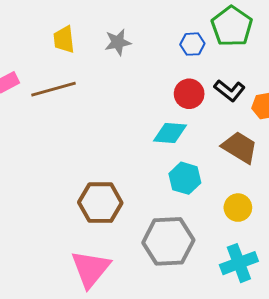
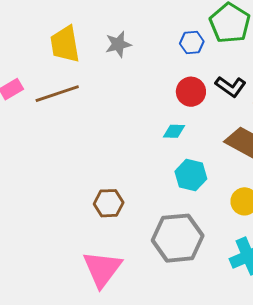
yellow trapezoid: (64, 39) -> (65, 44), size x1.4
cyan diamond: (170, 133) -> (174, 131), size x0.7
brown hexagon: (100, 203) -> (109, 203), size x0.7

